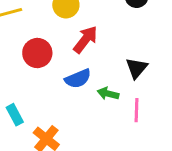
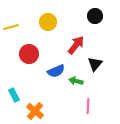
red arrow: (85, 39) -> (76, 45), moved
pink line: (137, 110) -> (88, 106), moved

